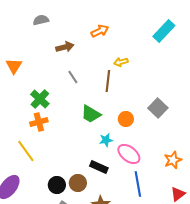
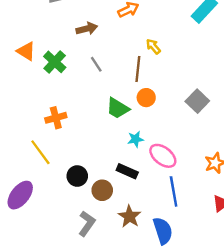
yellow arrow: (121, 62) -> (153, 46), turned 64
orange triangle: (14, 66) -> (26, 51), turned -30
green cross: (40, 99) -> (55, 62), moved
orange circle: (126, 119) -> (146, 98), moved
black circle: (57, 185) -> (77, 176), moved

